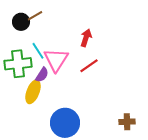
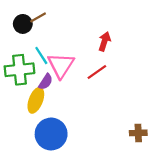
red arrow: (86, 38) -> (104, 41), moved
blue circle: (65, 123) -> (51, 134), moved

